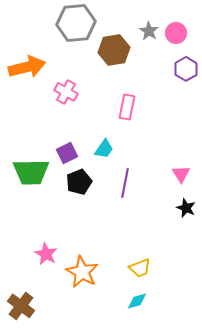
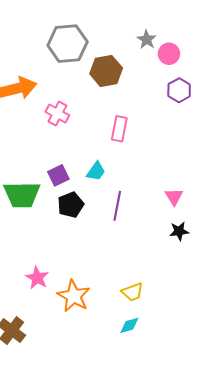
gray star: (149, 31) -> (147, 40), moved
black star: (186, 208) -> (179, 231), turned -30

